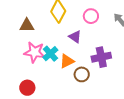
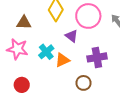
pink circle: (91, 16) -> (88, 16), size x1.6
pink star: (35, 52) -> (17, 49), moved
brown circle: (82, 74) -> (83, 83), moved

